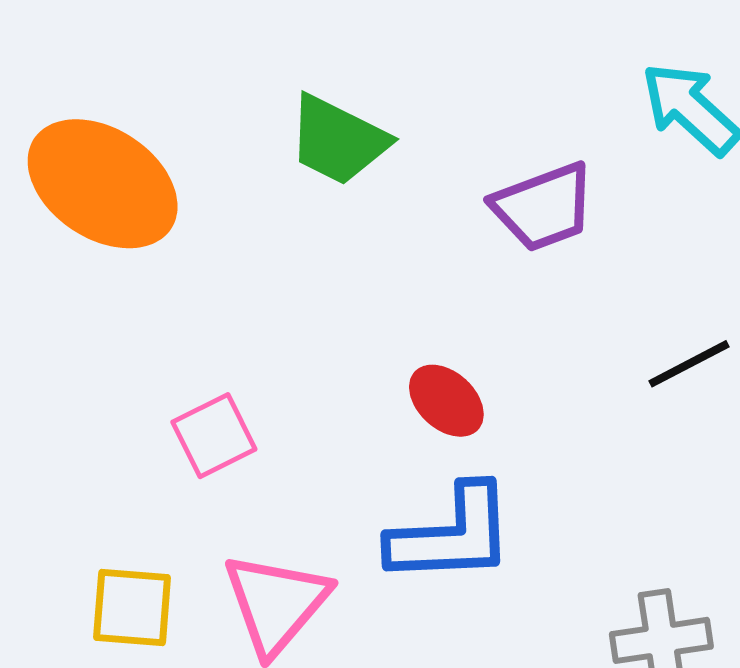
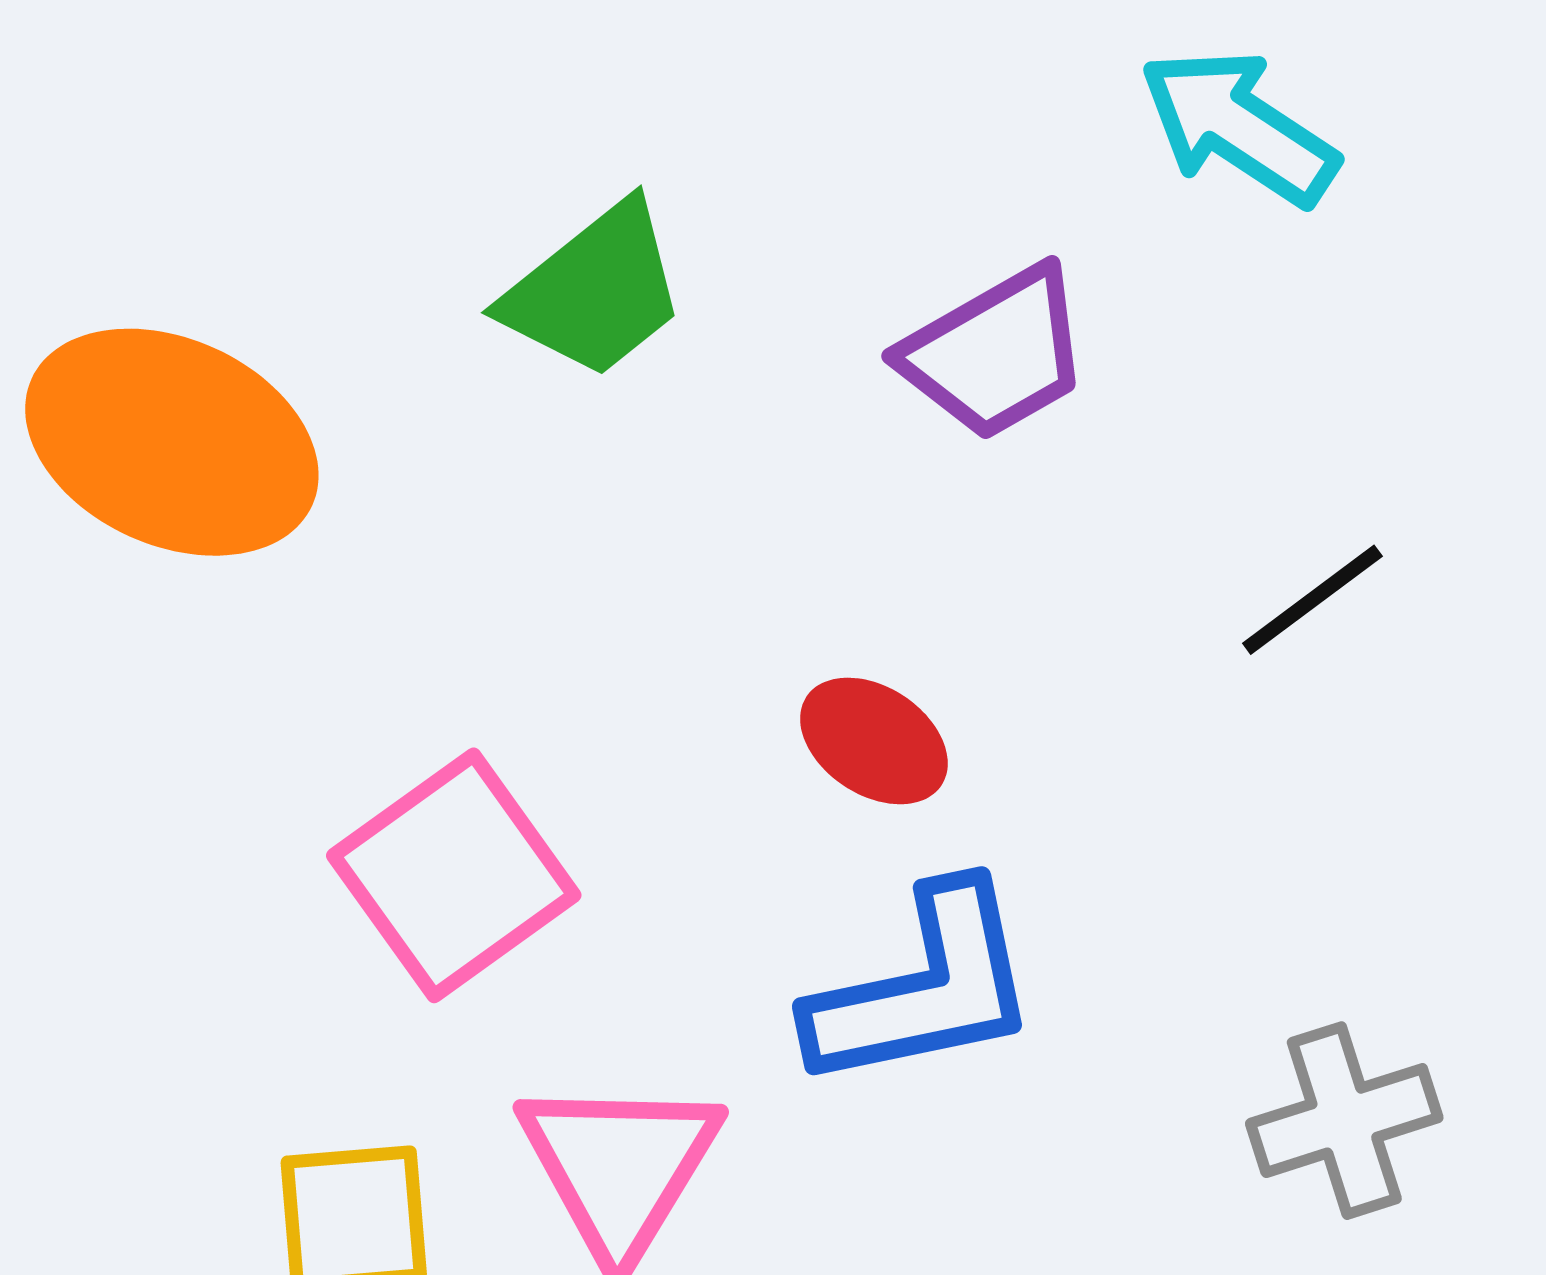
green trapezoid: (338, 140) -> (595, 291), turned -56
pink square: (214, 436) -> (454, 875), size x1.5

